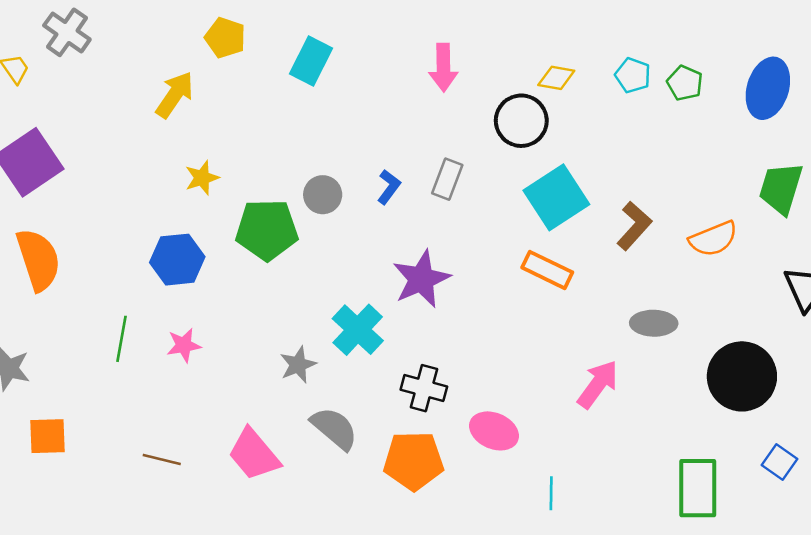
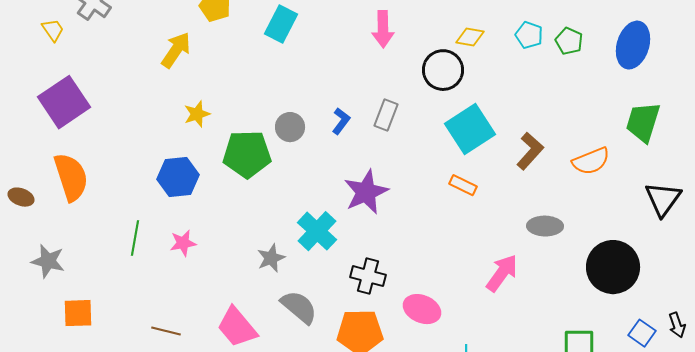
orange rectangle: (547, 270) -> (463, 185), size x0.7

